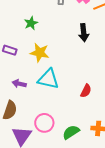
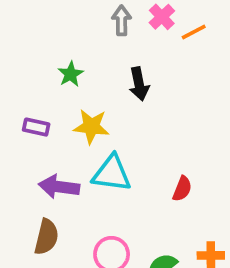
black arrow: (84, 33) -> (139, 84), moved
purple arrow: (19, 84) -> (59, 187), size x1.5

